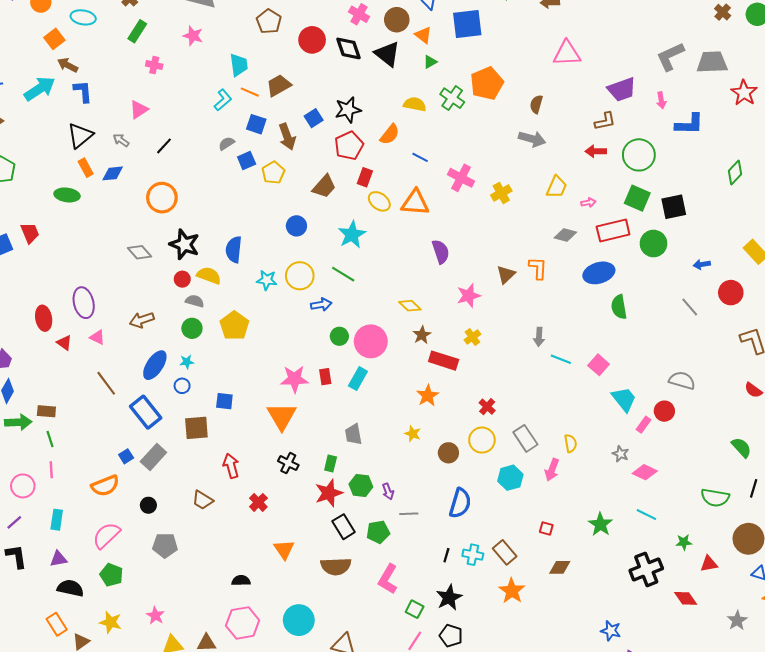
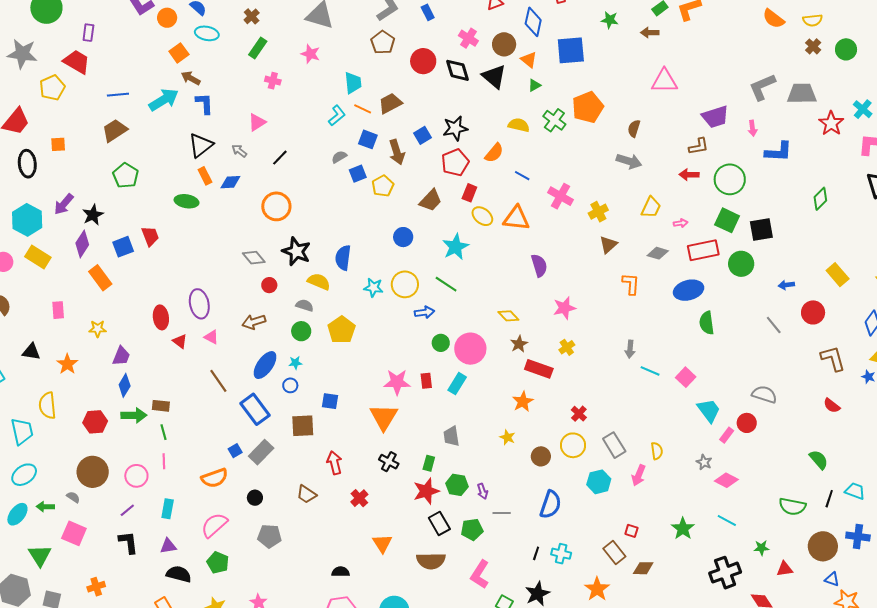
brown triangle: (506, 275) -> (608, 245), moved
red circle: (182, 279) -> (269, 285), moved
brown rectangle: (505, 552) -> (614, 552), moved

